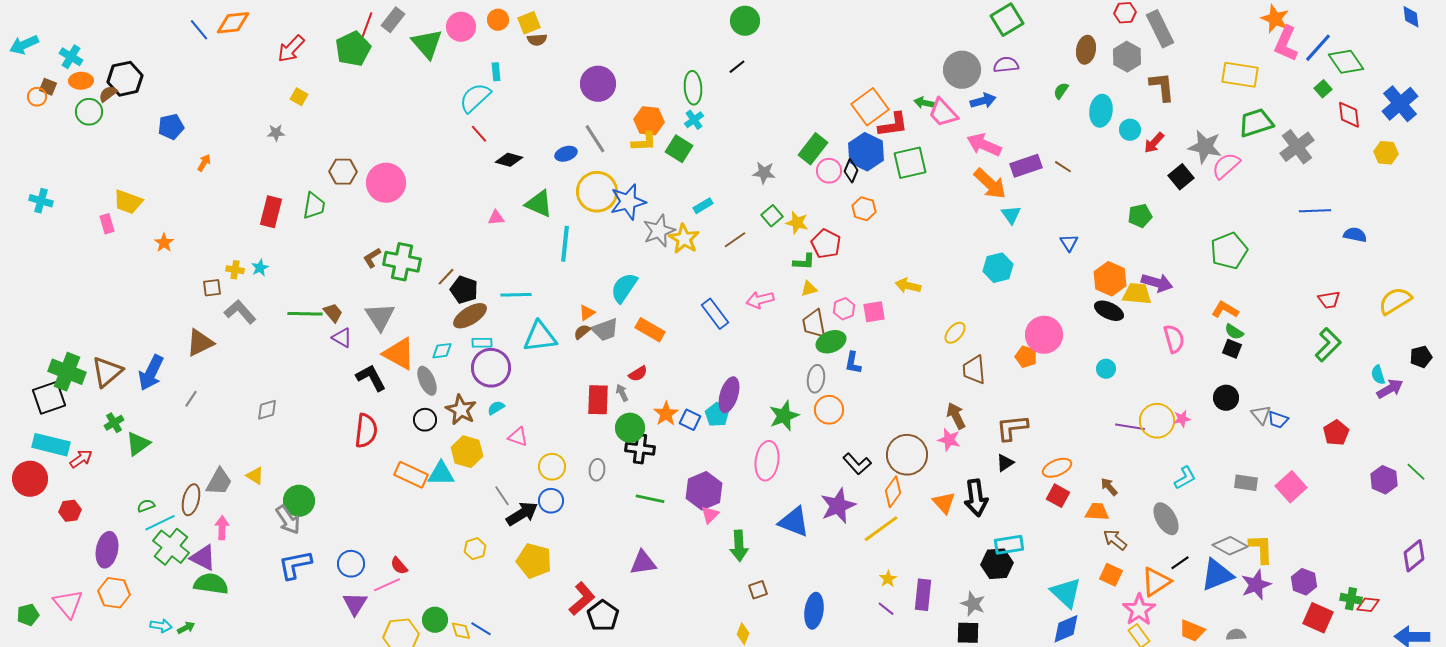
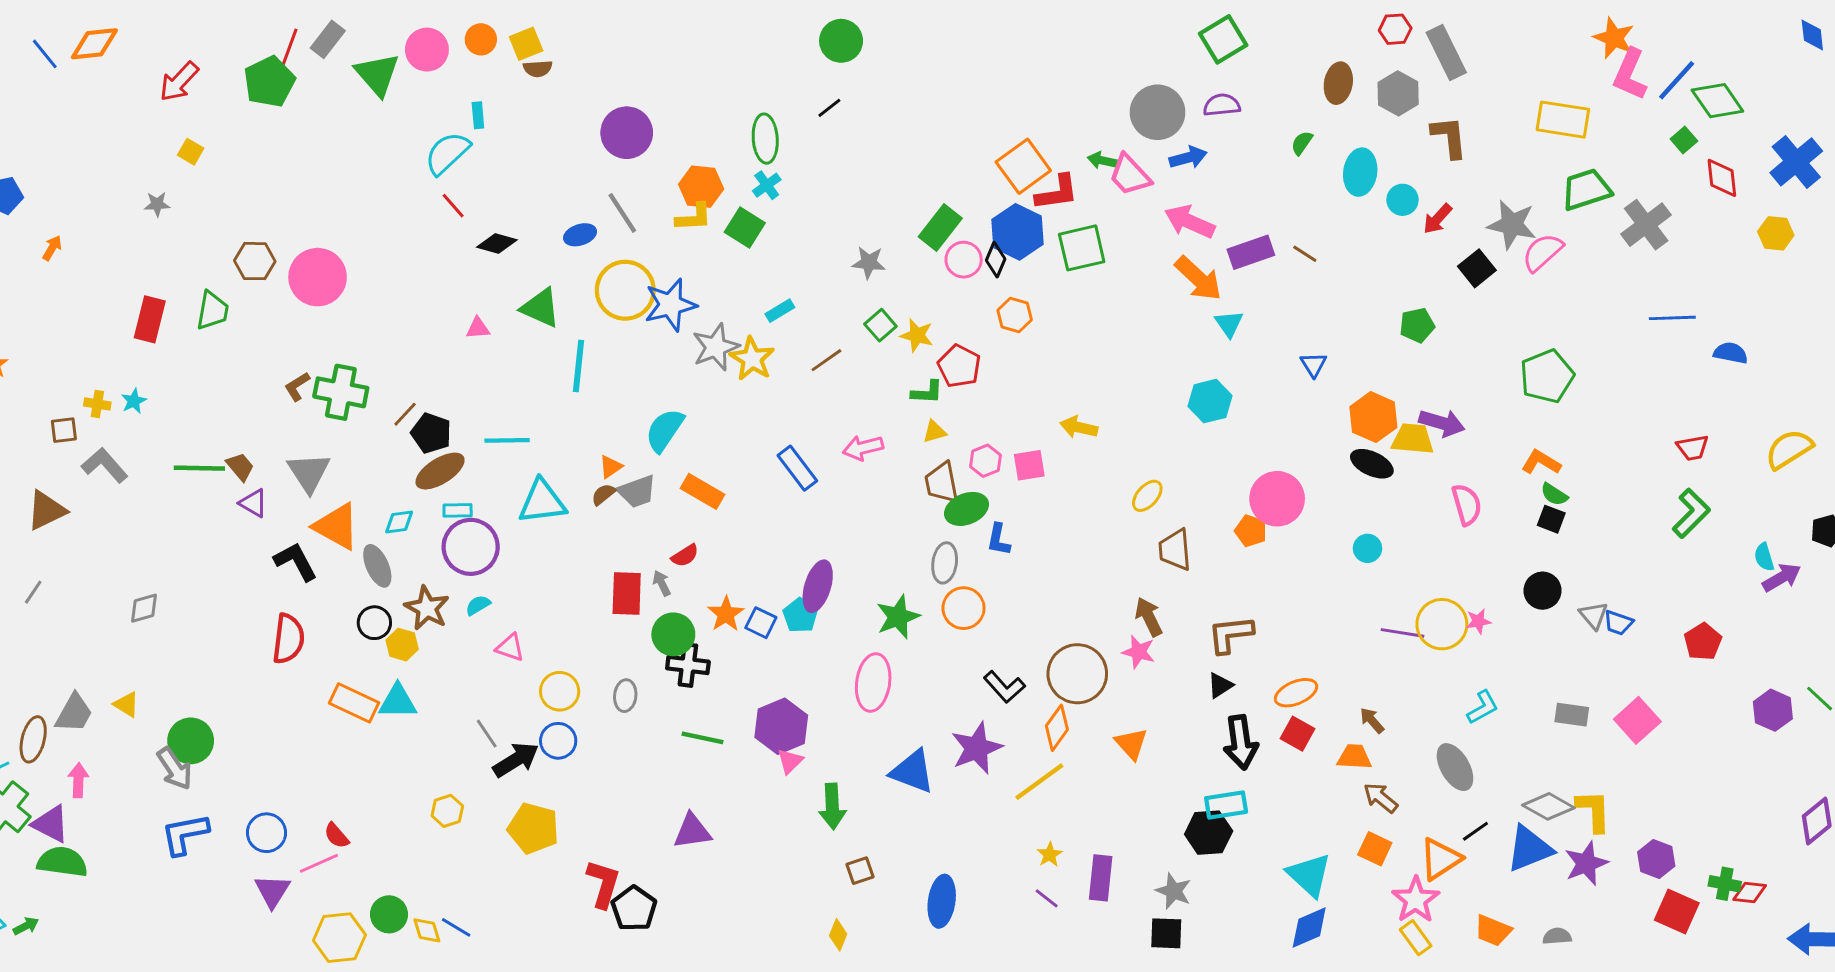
yellow hexagon: (467, 452) -> (402, 645), moved, size x0.7
black arrow: (976, 498) -> (1241, 742), moved
red L-shape: (582, 599) -> (603, 884), turned -32

